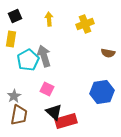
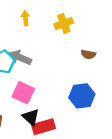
gray arrow: (44, 56) -> (20, 58), turned -50
pink square: (47, 89) -> (23, 93), size x1.5

